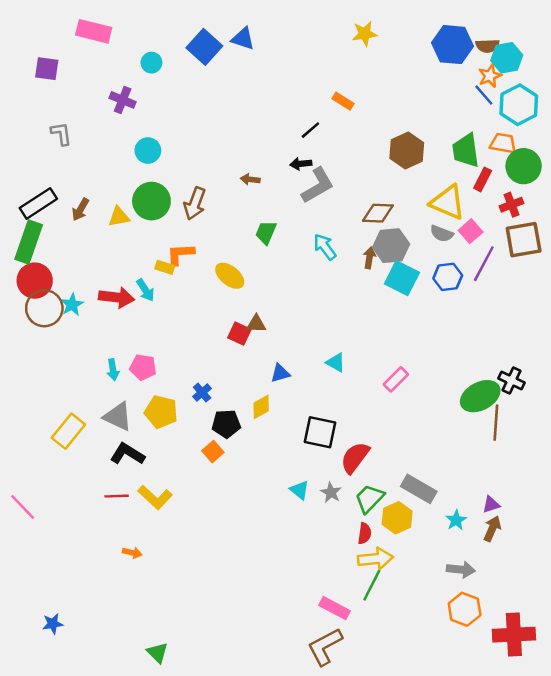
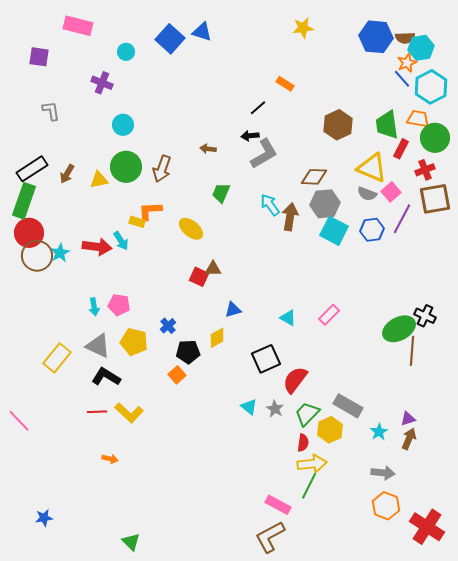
brown arrow: (369, 258) -> (290, 217), moved, size x1.5
cyan triangle: (336, 362) -> (288, 318), moved
black square: (320, 432) -> (266, 359), turned -36
red cross: (514, 635) -> (427, 527), turned 36

